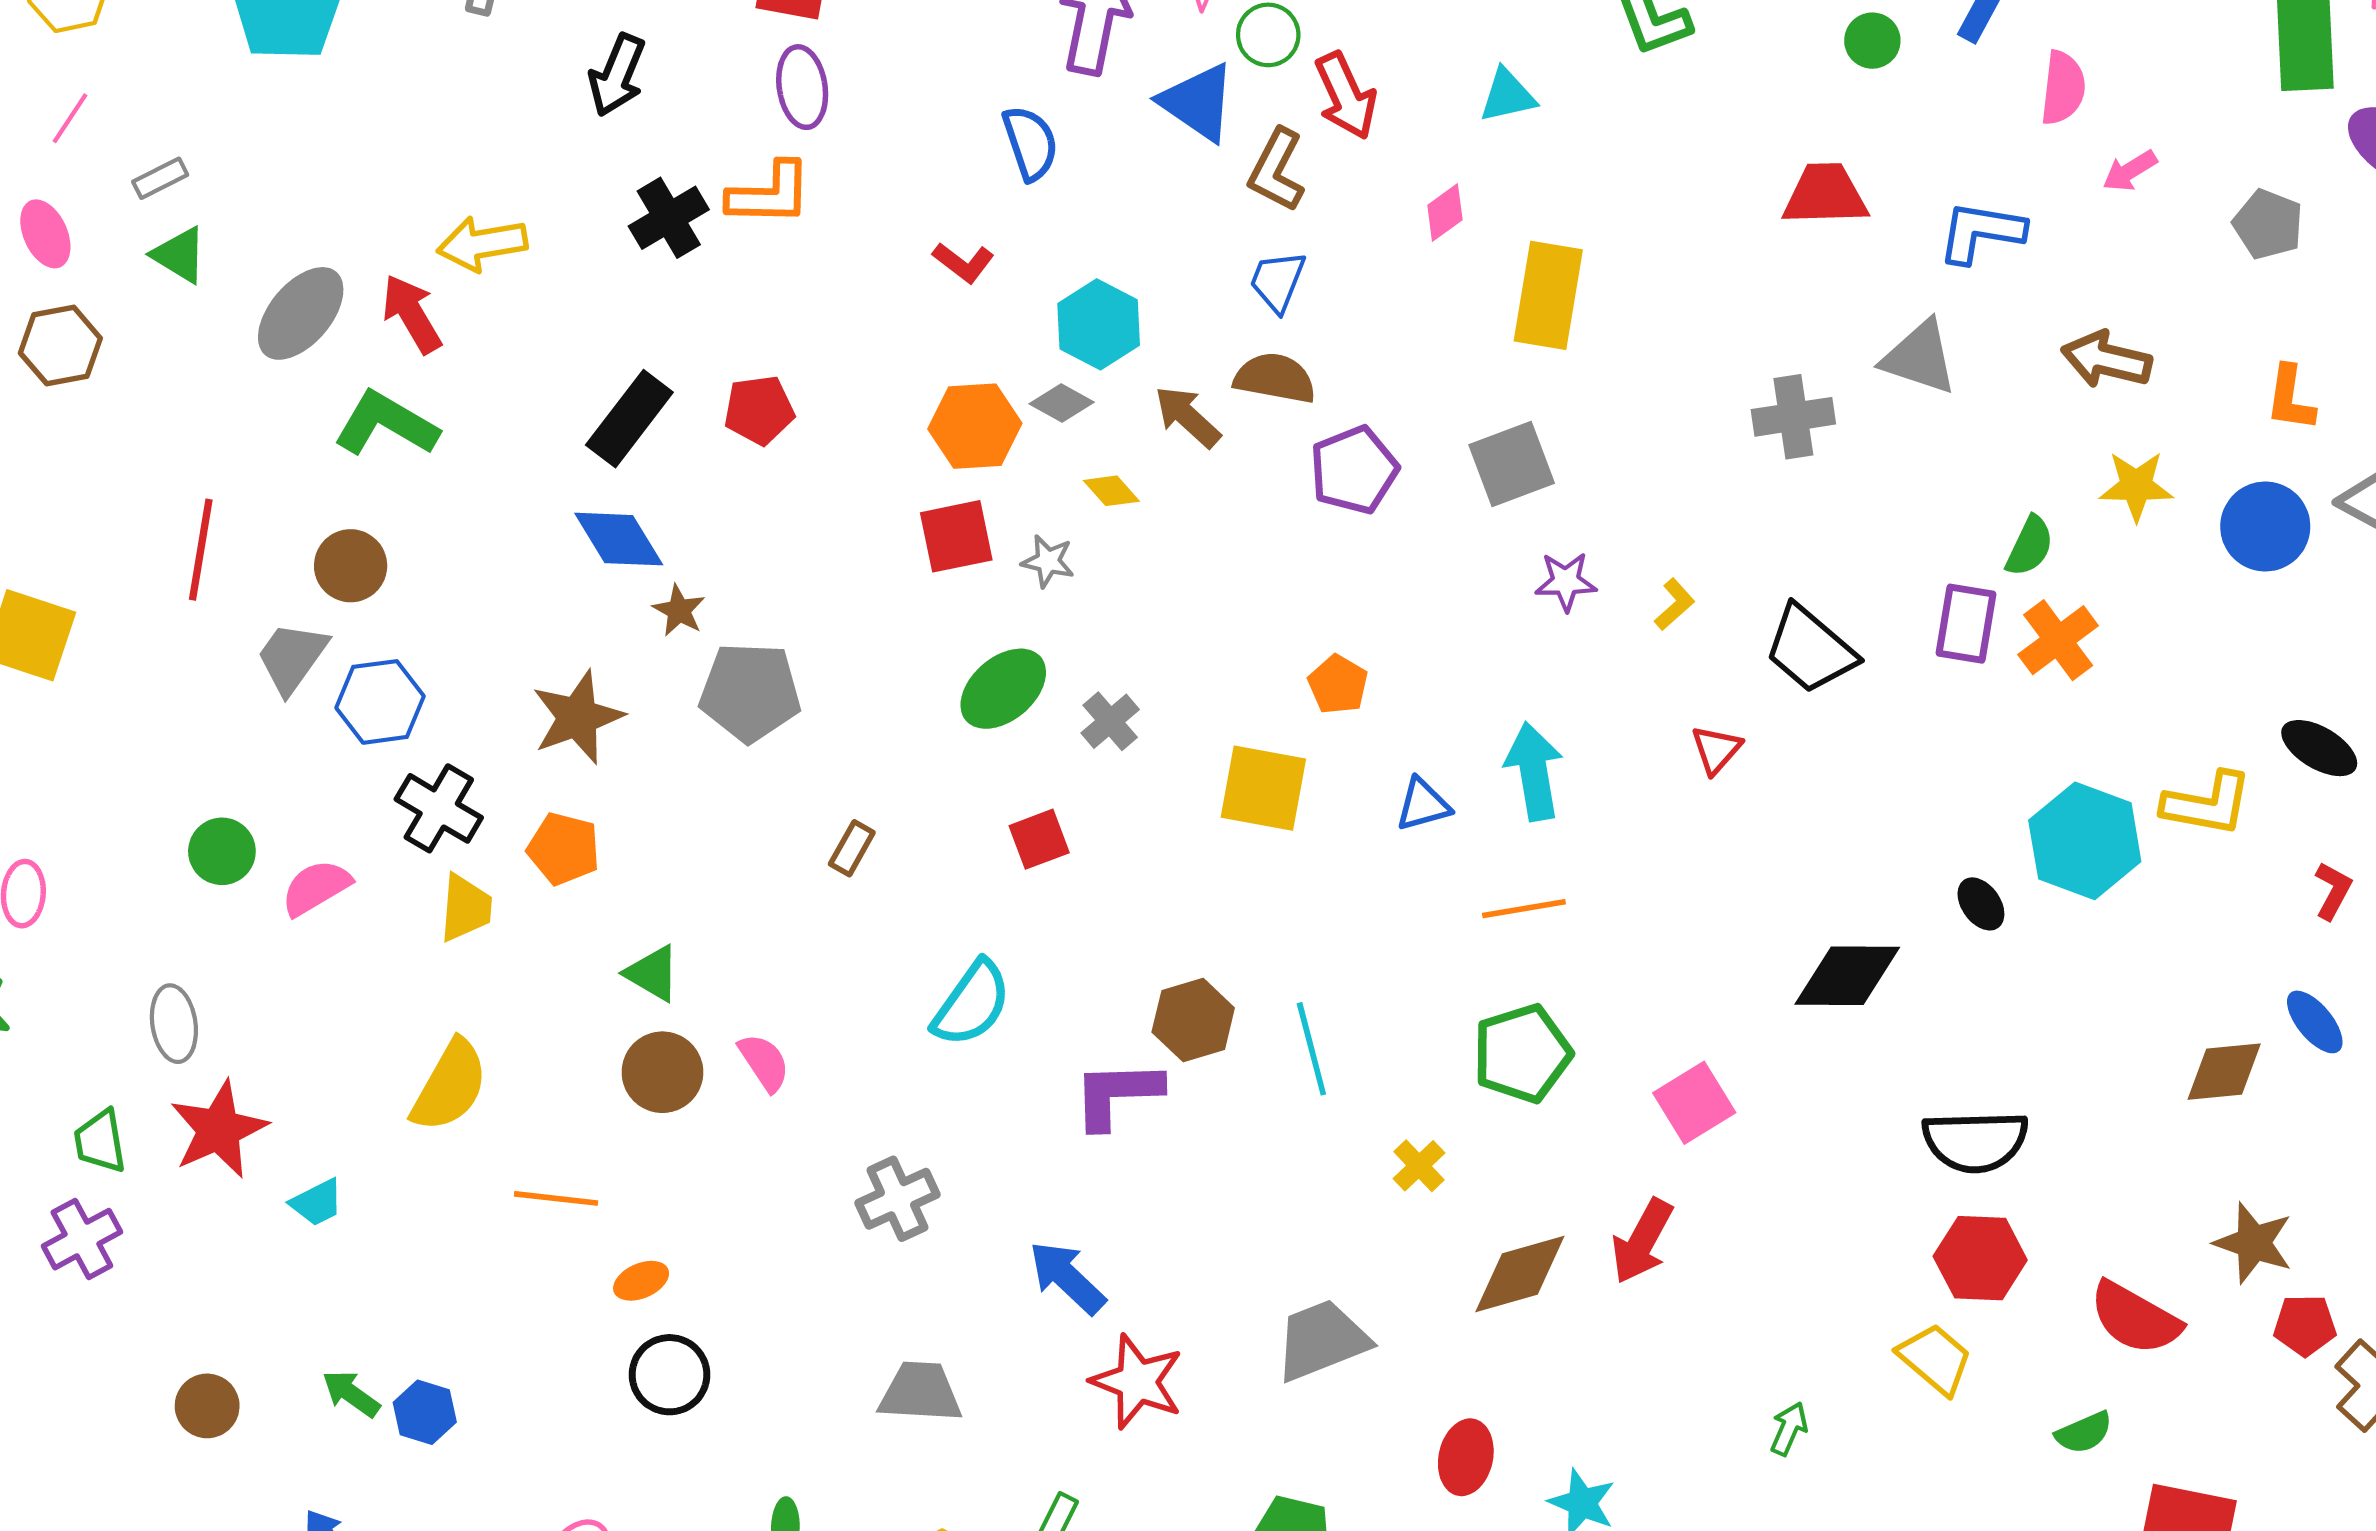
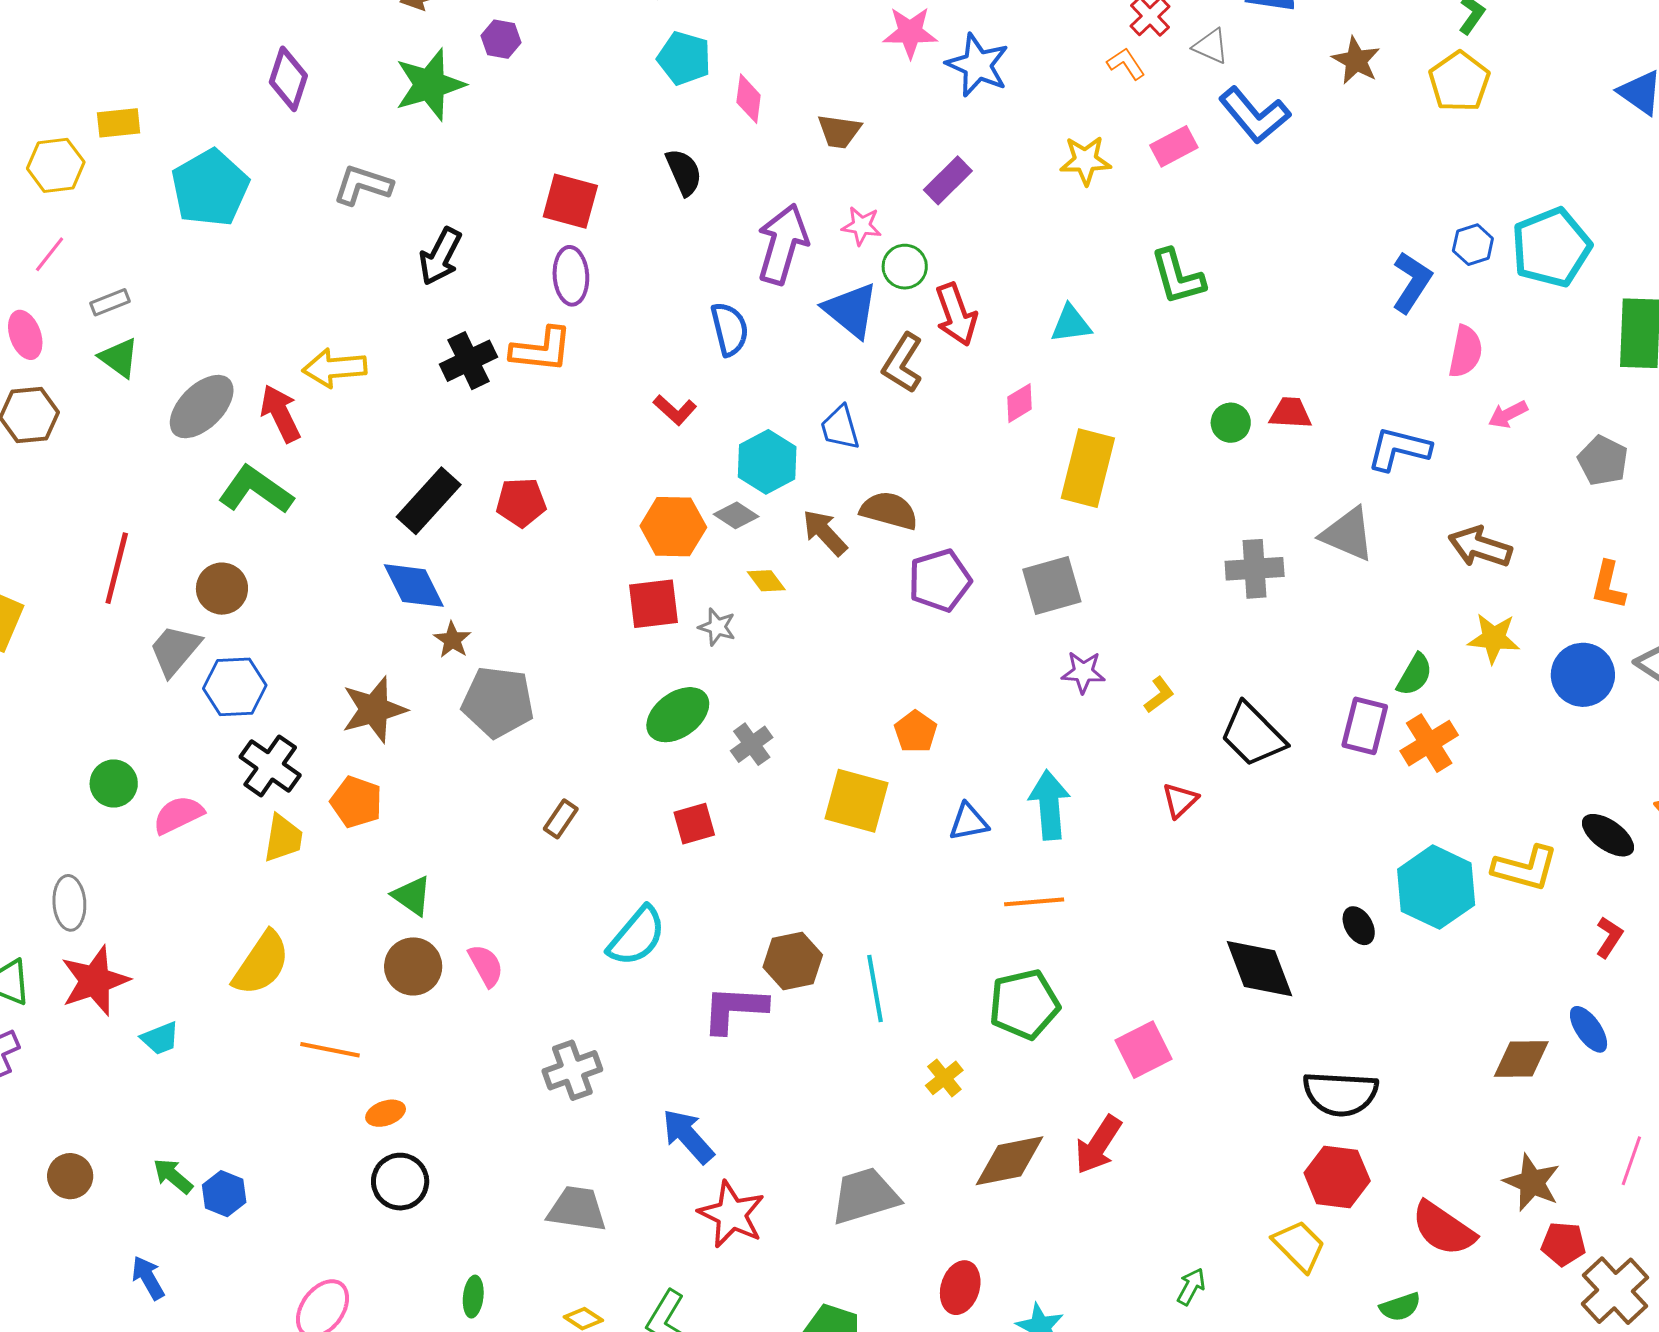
green circle: (1872, 41) -> (1231, 423), moved
red trapezoid: (1825, 195) -> (1290, 413), size x0.7
blue trapezoid: (1278, 281) -> (840, 428), moved, turned -42
black diamond: (1847, 976) -> (1260, 969), turned 64

